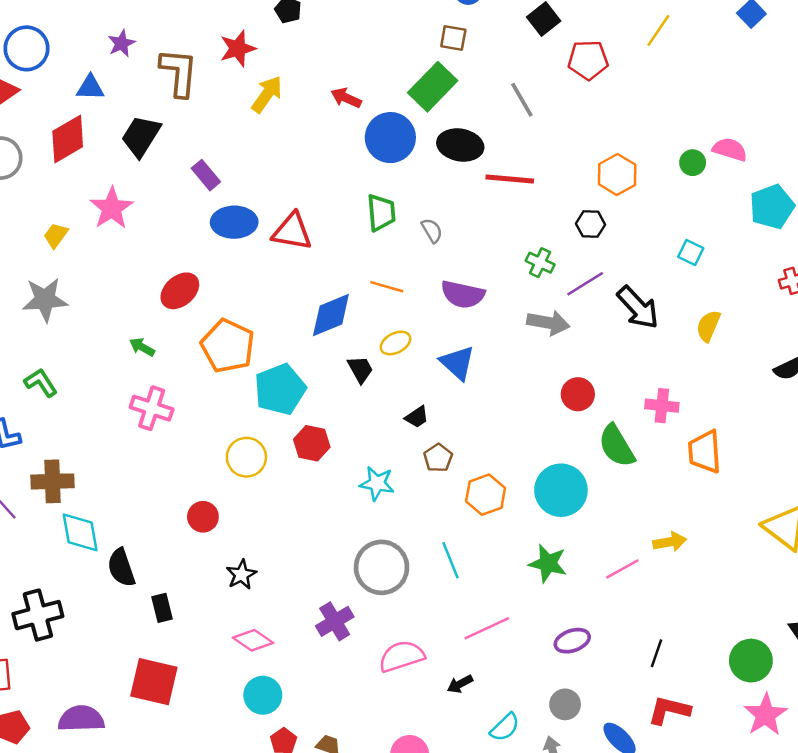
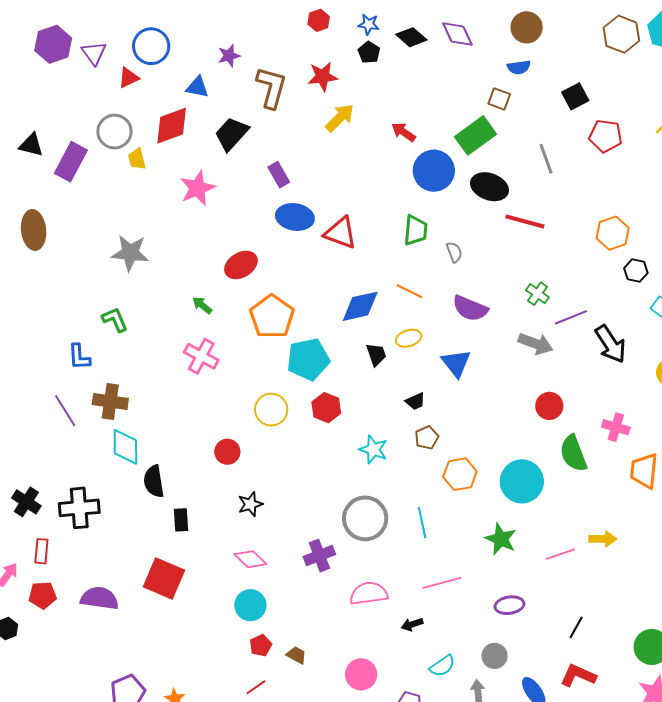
black hexagon: (590, 224) -> (636, 271), moved
yellow trapezoid: (56, 235) -> (137, 159), moved, turned -60

